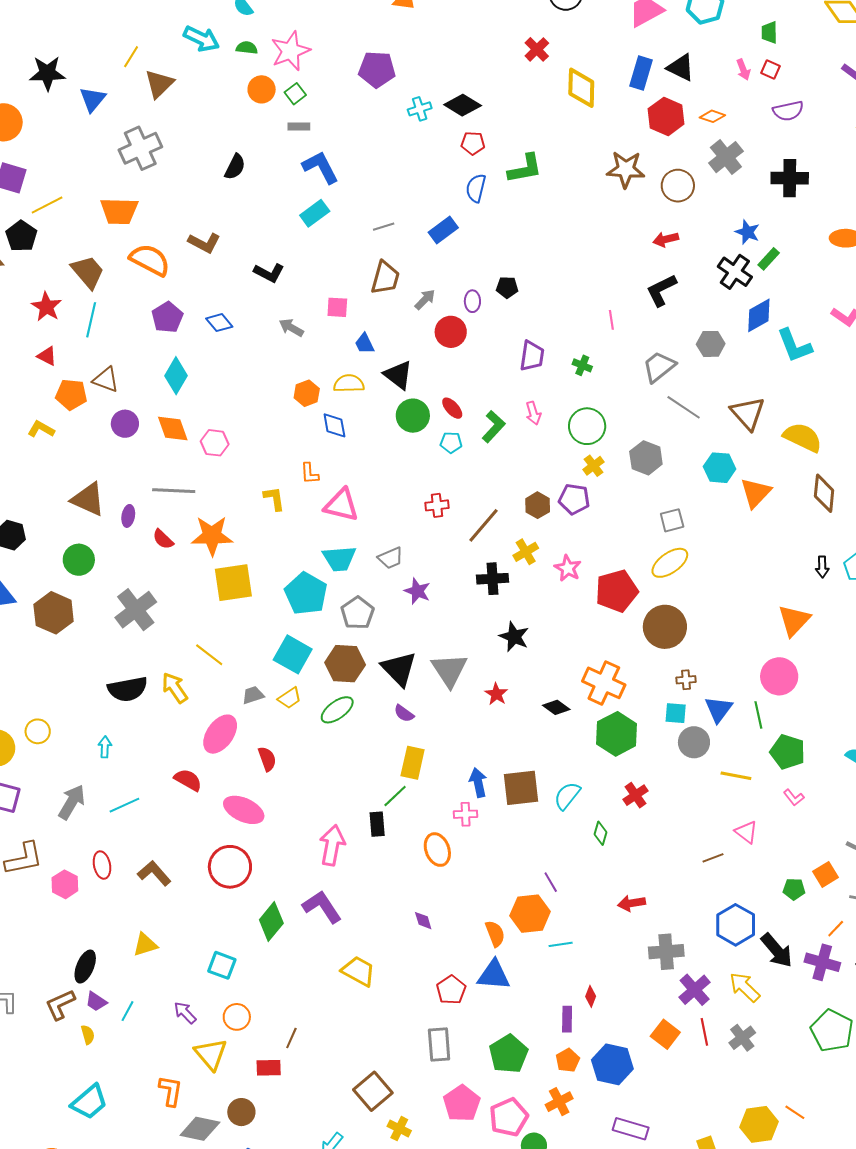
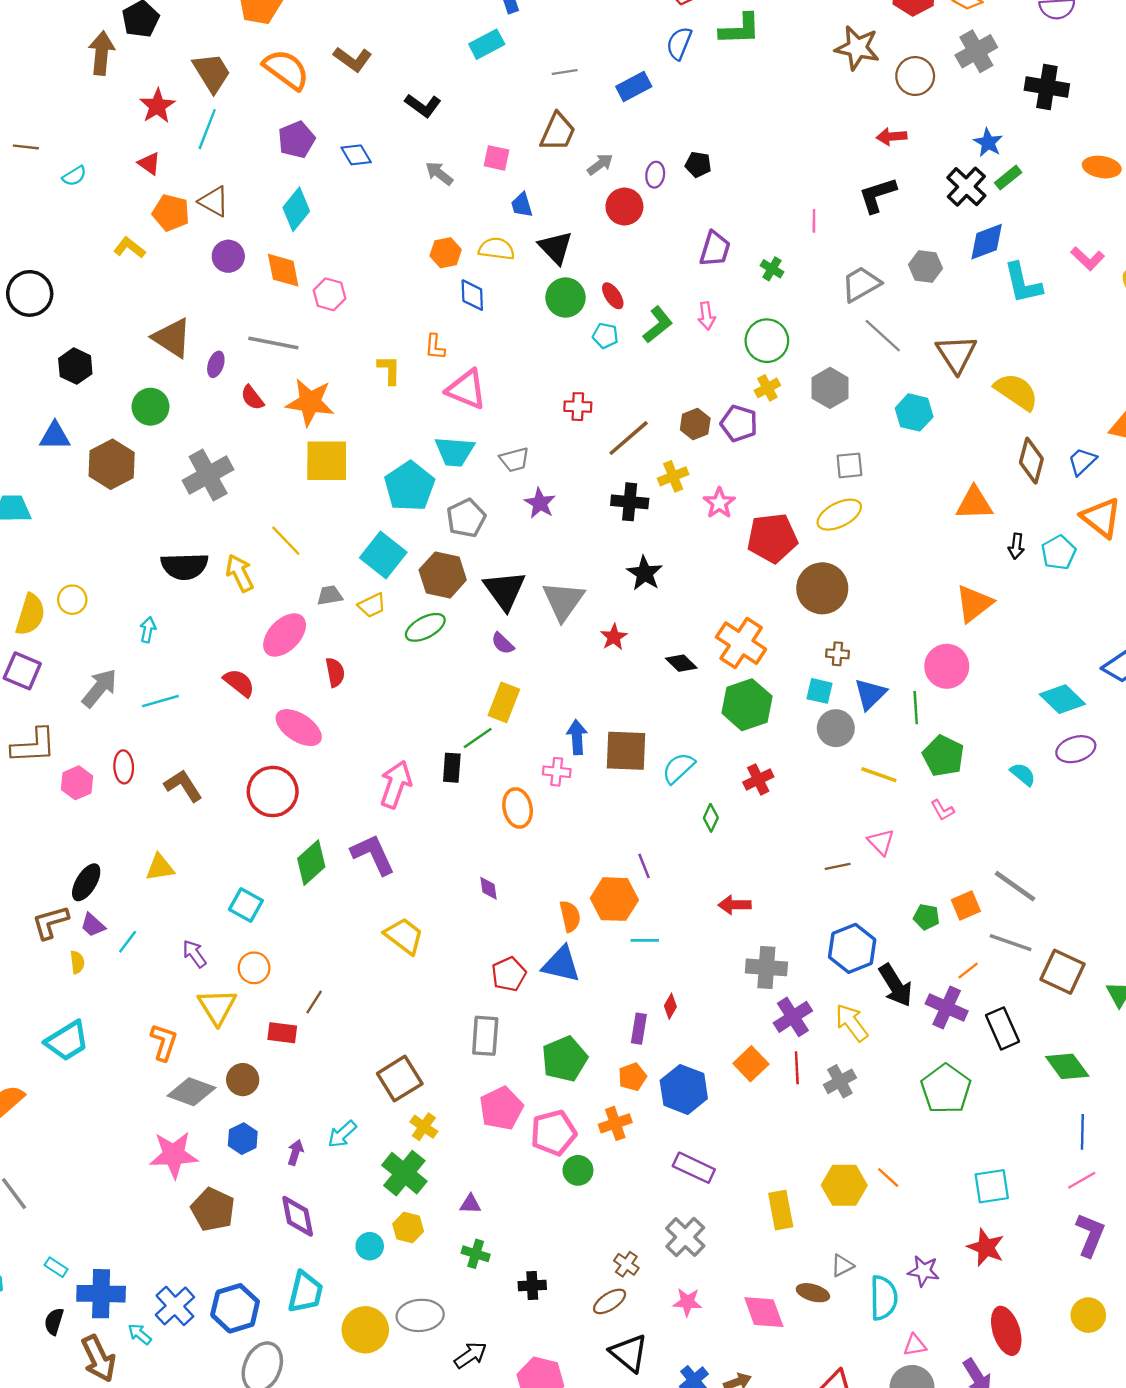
orange triangle: (756, 493) -> (974, 503), moved, turned 36

